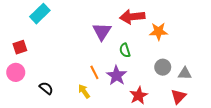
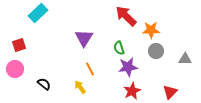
red arrow: (132, 17) -> (126, 16), turned 50
purple triangle: (102, 31) -> (84, 38), moved
gray circle: (163, 67) -> (156, 51), moved
gray triangle: (185, 73) -> (185, 59), moved
purple star: (117, 76) -> (128, 67), moved, turned 30

